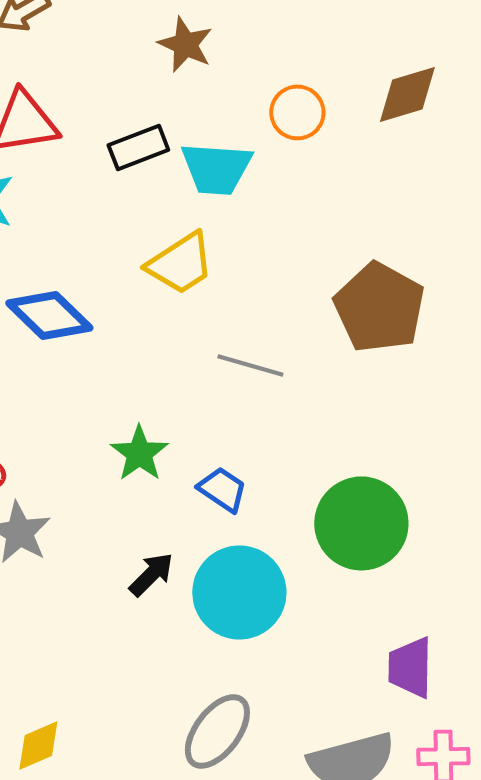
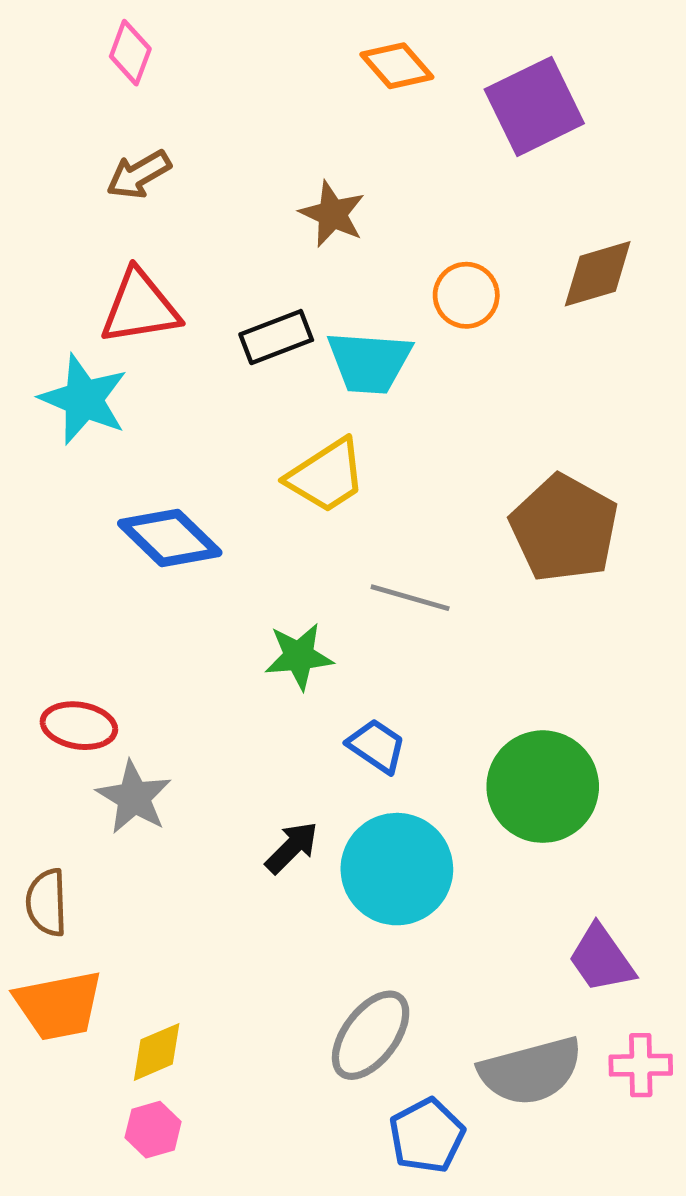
green star: (139, 453) -> (299, 656), moved, turned 30
purple trapezoid: (410, 667) -> (601, 959), turned -36

